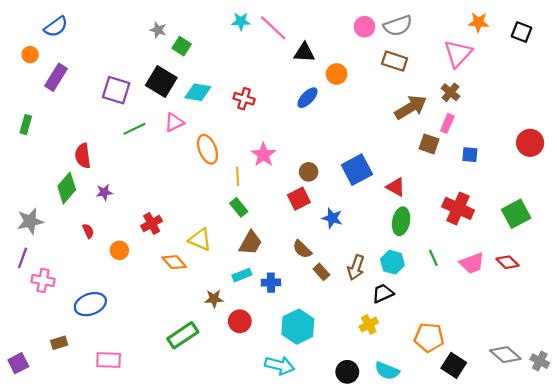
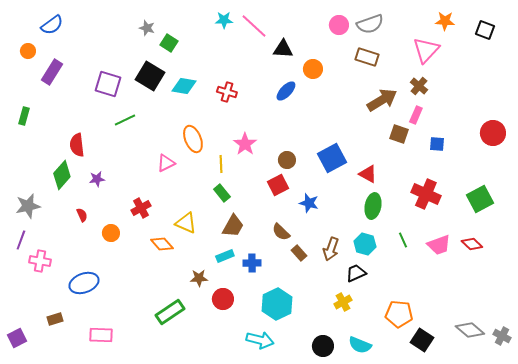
pink triangle: (174, 122) -> (166, 163), moved

